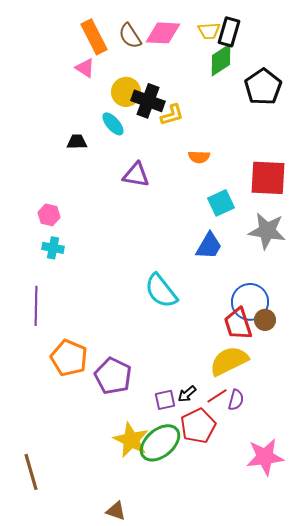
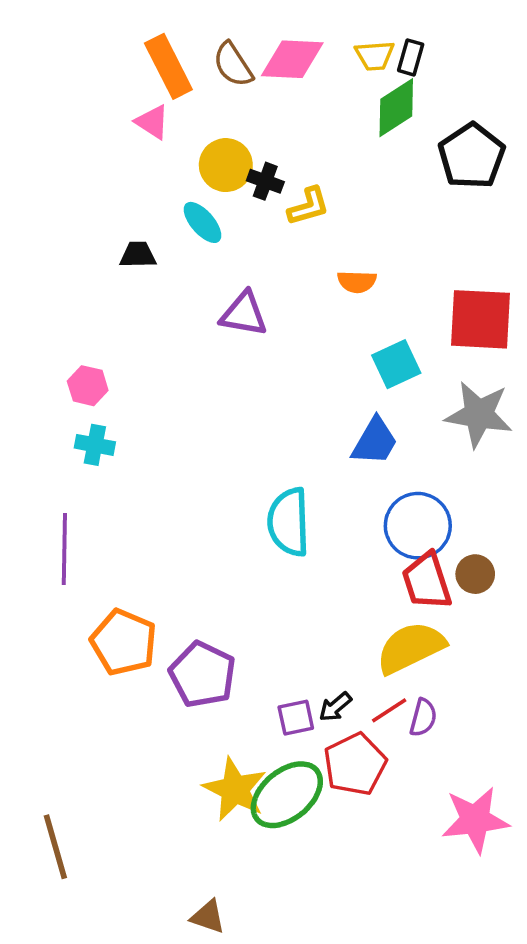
black rectangle: (229, 32) -> (411, 57), size x0.7
black cross: (148, 101) -> (265, 181), size x0.6
cyan semicircle: (161, 291) -> (289, 522), turned 36
blue circle: (250, 302) -> (418, 526), moved

